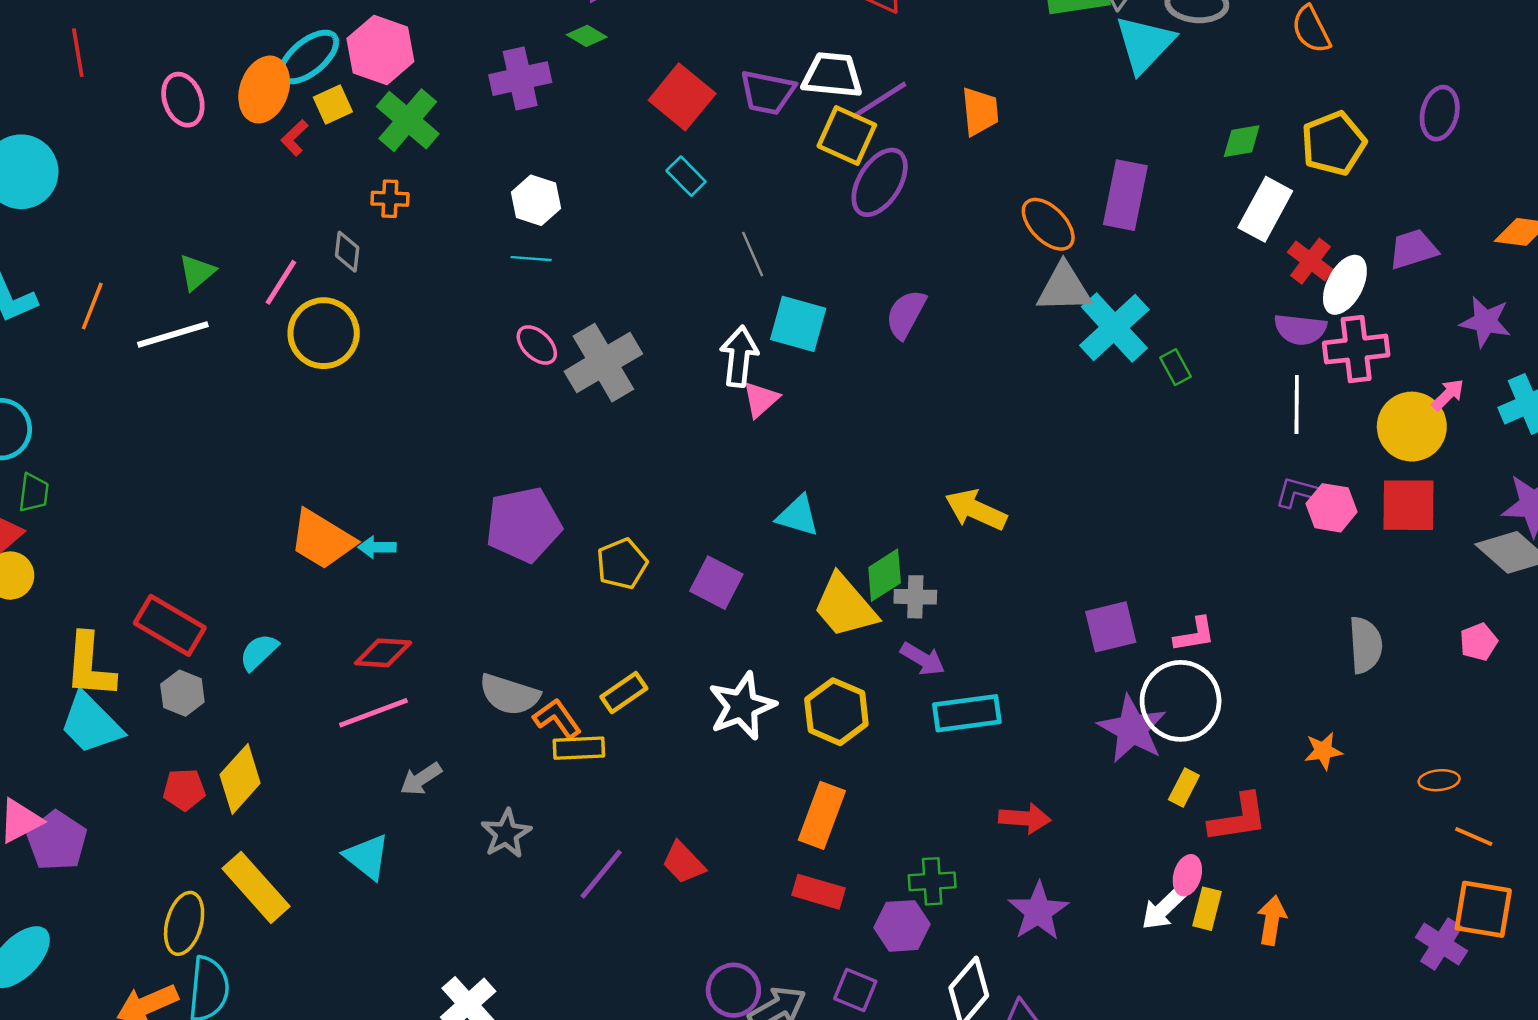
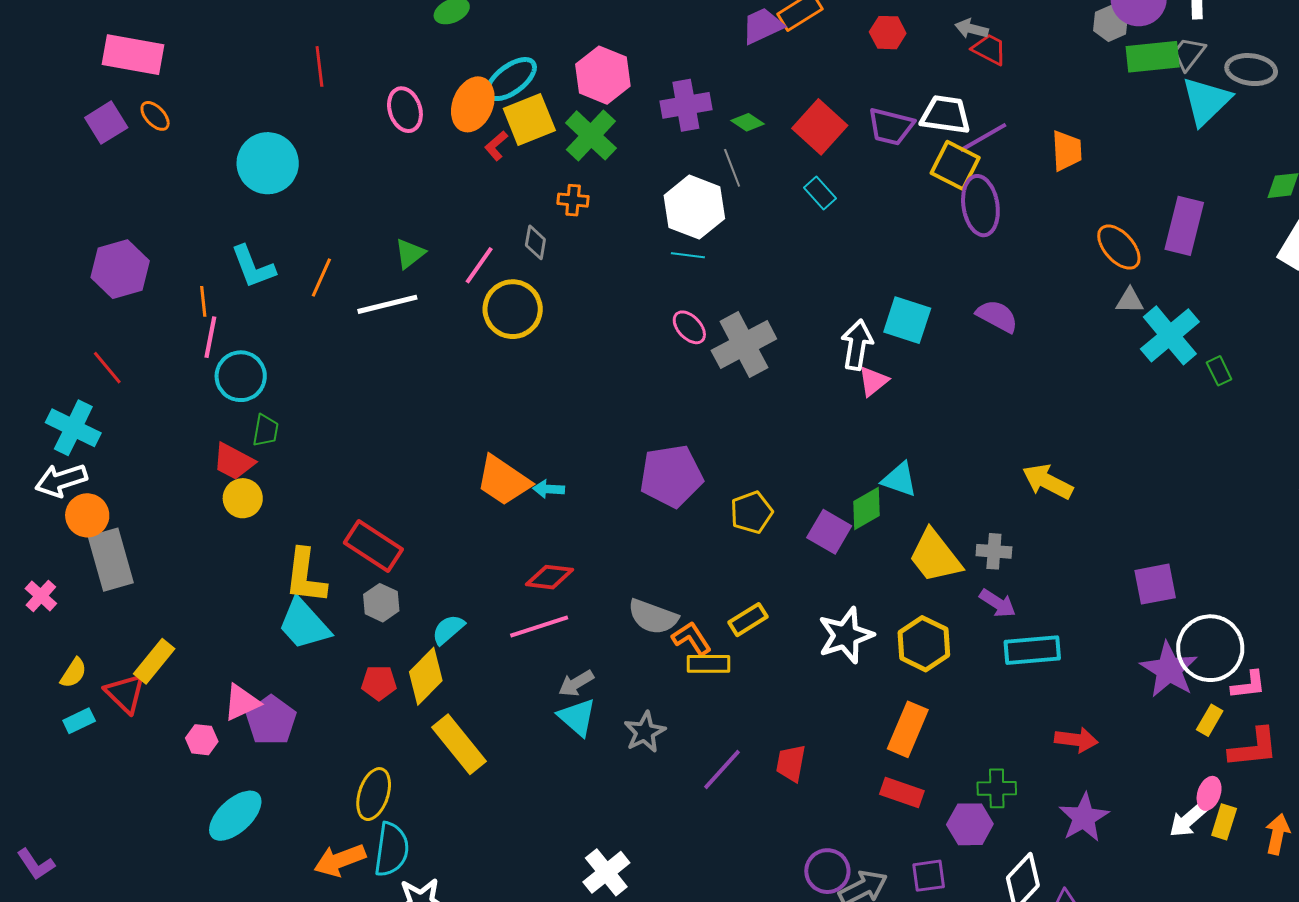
green diamond: (587, 36) -> (748, 122), moved
pink hexagon: (380, 50) -> (603, 75), moved
yellow square: (333, 104) -> (529, 120), size x1.6
purple ellipse: (880, 182) -> (980, 206), turned -44
white hexagon: (536, 200) -> (694, 207), size x1.5
gray line: (753, 254) -> (732, 168), moved
gray triangle: (1064, 288) -> (1130, 301), size x0.6
purple semicircle: (906, 314) -> (997, 316), turned 87
green diamond: (885, 575) -> (866, 509), moved
pink L-shape: (1195, 635) -> (1248, 685), moved
cyan semicircle: (259, 652) -> (448, 629), moved
cyan triangle: (367, 857) -> (577, 717), moved
red trapezoid: (683, 863) -> (791, 763), turned 51
yellow rectangle: (256, 887) -> (459, 744), moved
purple square: (855, 990) -> (929, 876), turned -33

